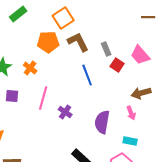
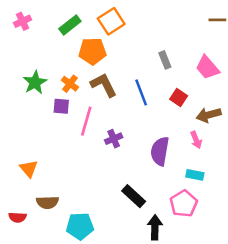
green rectangle: (18, 14) -> (70, 25), moved
brown L-shape: (78, 42) -> (104, 85), moved
red square: (117, 65) -> (179, 97), moved
purple square: (12, 96) -> (61, 106), moved
purple cross: (65, 112) -> (114, 139), turned 32

